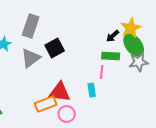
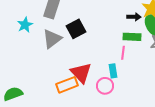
black arrow: (113, 36) -> (134, 17), turned -136
red triangle: (60, 92) -> (81, 73), turned 40
pink circle: (67, 114) -> (105, 86), moved

